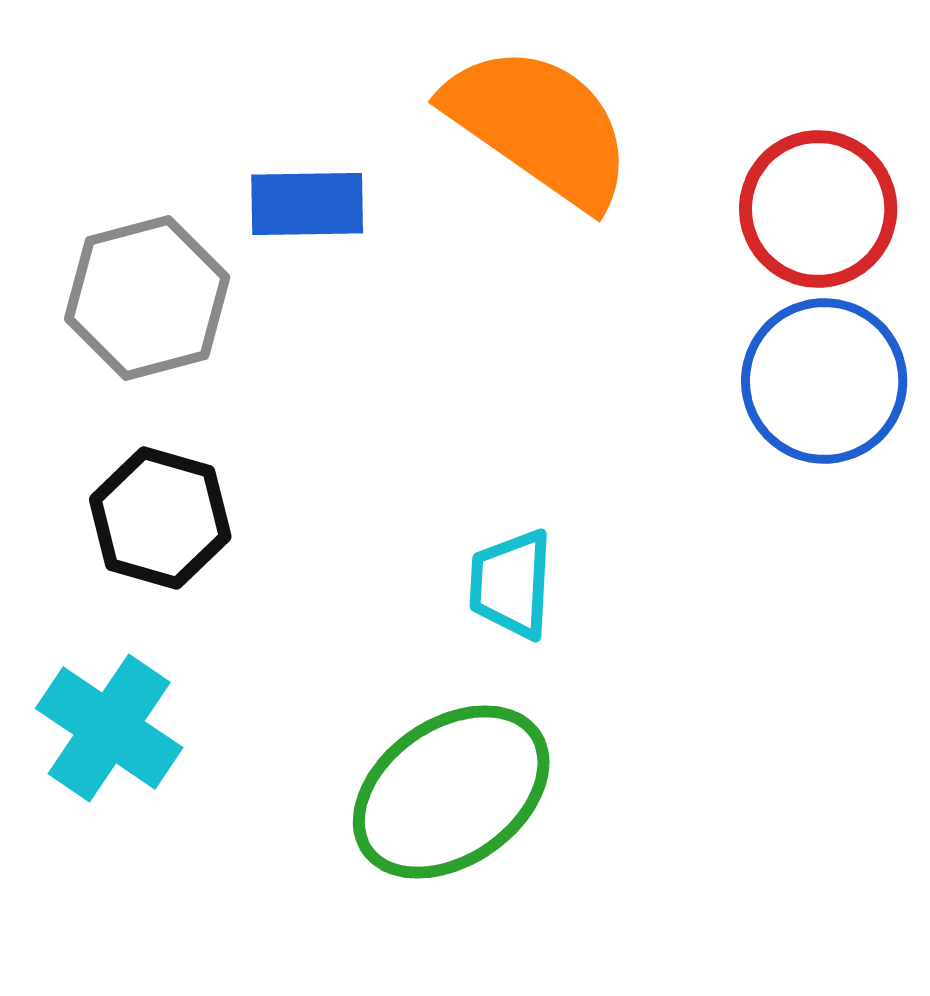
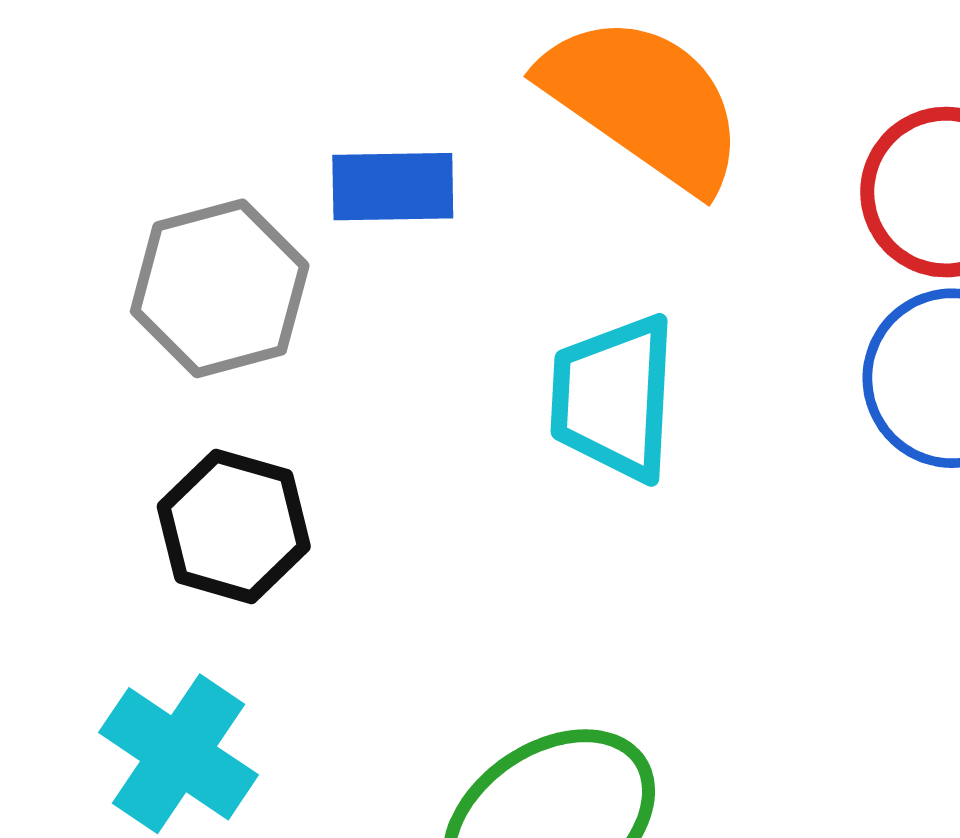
cyan trapezoid: (511, 584) -> (614, 398), moved, size x1.4

